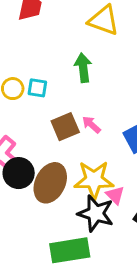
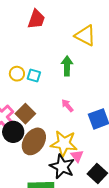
brown square: (65, 127) -> (25, 114), moved, turned -30

